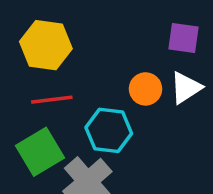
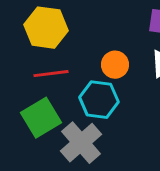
orange circle: (146, 89) -> (115, 65), moved

